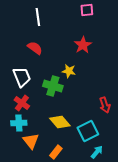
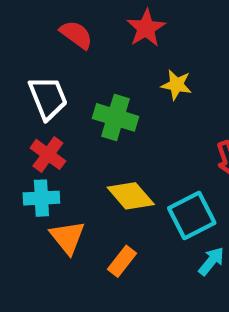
red star: (83, 45) -> (146, 28), moved
yellow star: (69, 71) -> (176, 85), moved

